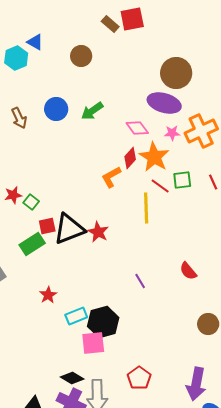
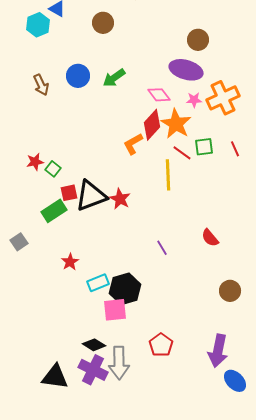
brown circle: (176, 73) -> (198, 40), size x0.7
red diamond: (130, 158) -> (152, 125), size x1.4

